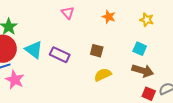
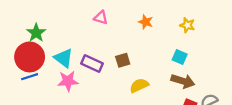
pink triangle: (68, 13) -> (101, 18), turned -32
brown square: (97, 51) -> (123, 60), moved, turned -32
pink star: (15, 80) -> (68, 81), moved, turned -30

